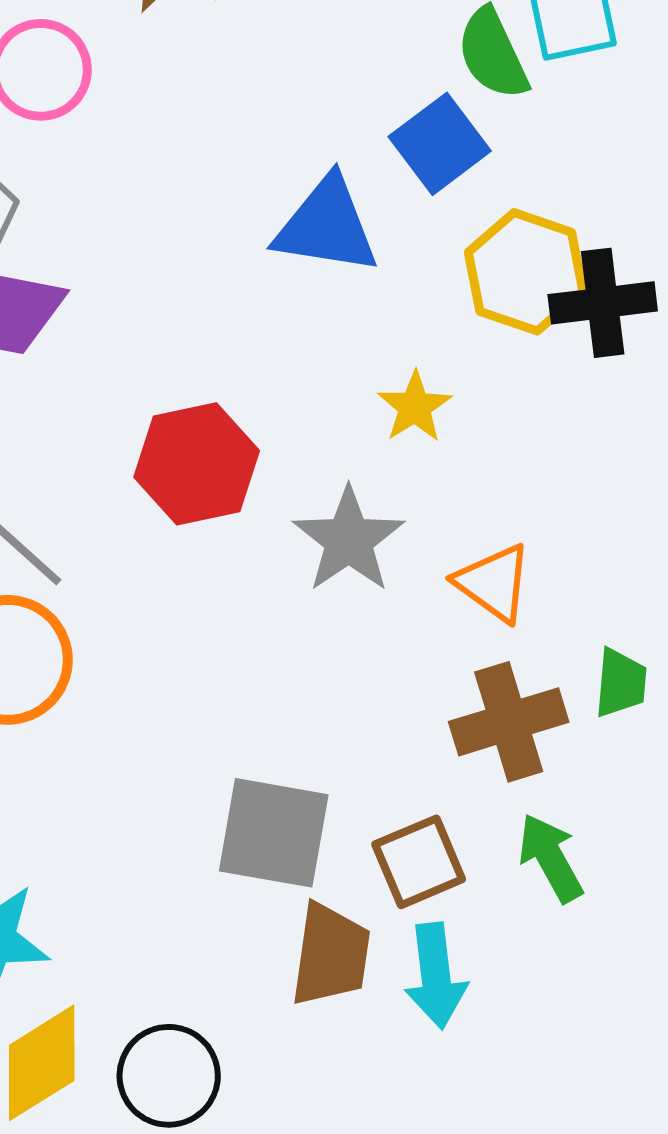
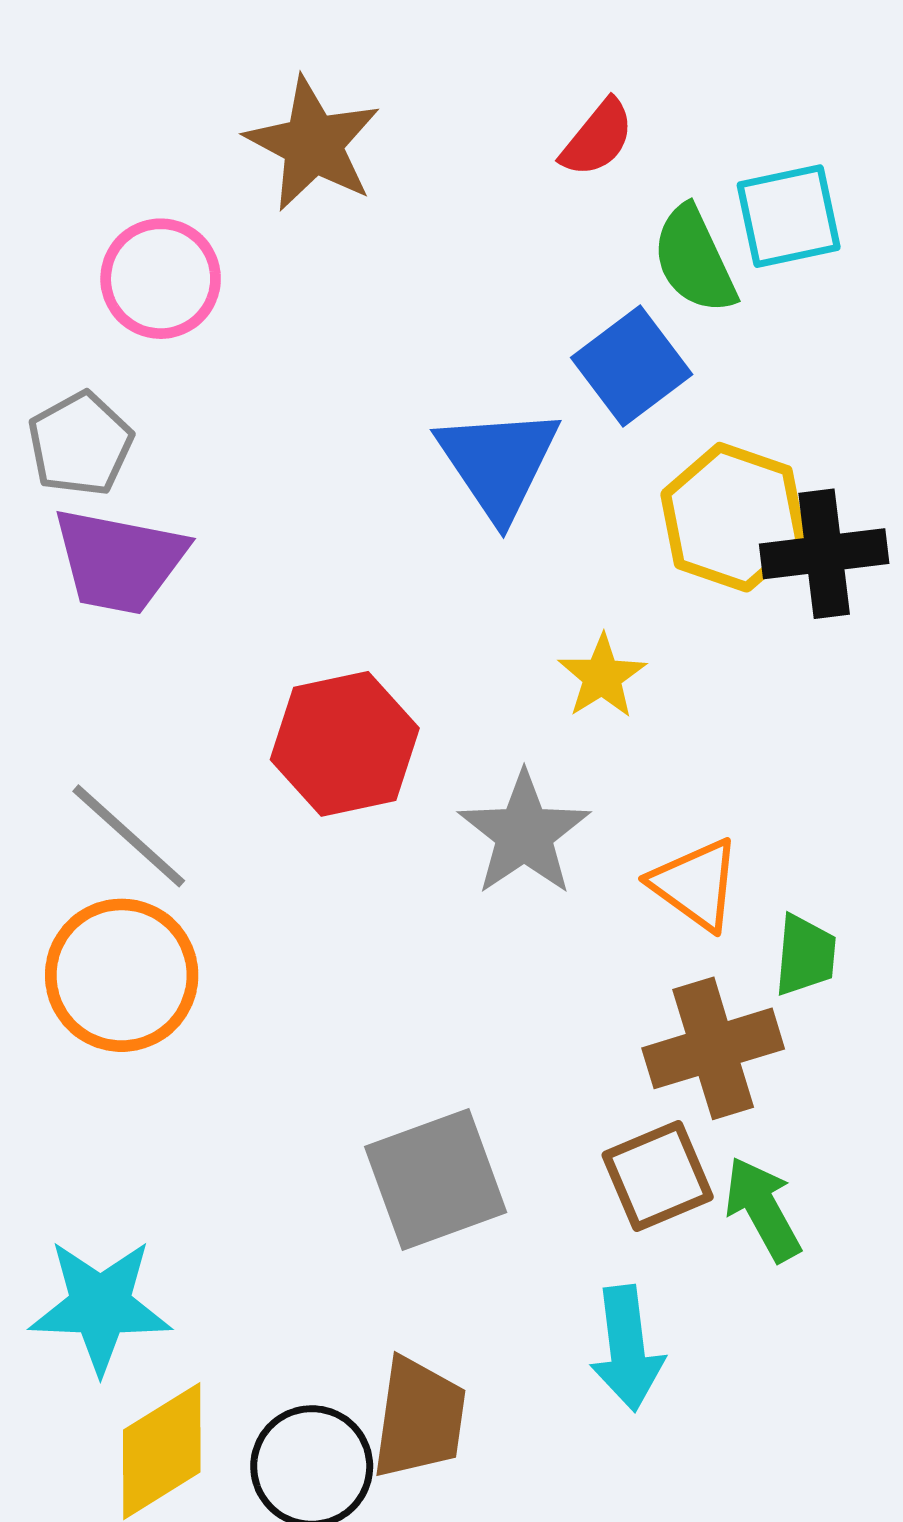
blue triangle: (327, 226) -> (498, 463), turned 47
green trapezoid: (621, 683) -> (805, 955), moved
gray square: (274, 833) -> (436, 1180), turned -30
brown square: (419, 862) -> (658, 1176), moved
brown trapezoid: (331, 955) -> (419, 1418), moved

